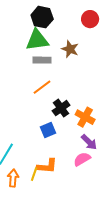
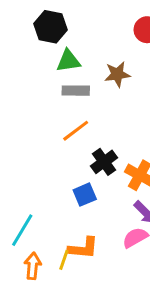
black hexagon: (42, 17) -> (50, 27), moved
green triangle: (37, 40) -> (68, 61), size x0.7
brown star: (70, 49) -> (117, 74), turned -30

